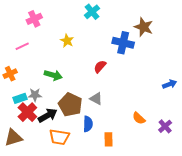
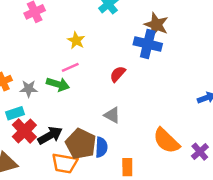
brown star: (144, 27) -> (156, 25), moved
pink line: (22, 46) -> (70, 67), moved
gray star: (35, 95) -> (29, 89), moved
brown pentagon: (70, 105) -> (81, 144), moved
orange semicircle: (139, 118) -> (166, 141), size x1.6

